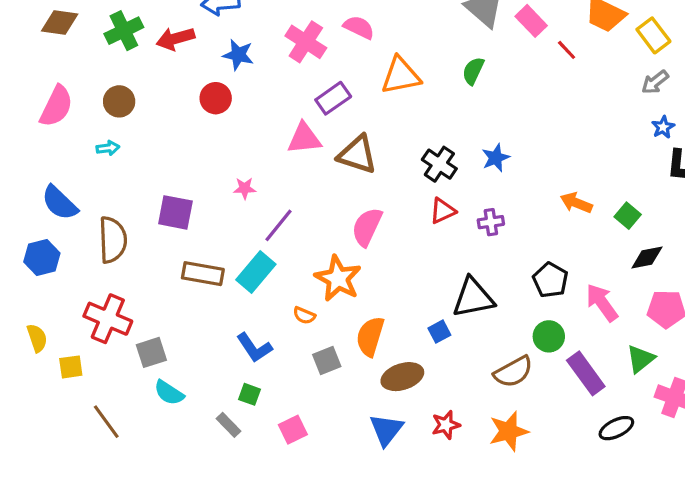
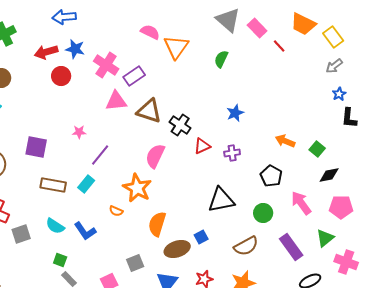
red arrow: (175, 39) -> (46, 52), moved
pink cross: (306, 42) -> (106, 65), moved
orange triangle: (401, 76) -> (176, 47), moved, turned -44
black cross: (439, 164) -> (180, 125), moved
cyan rectangle: (256, 272) -> (86, 184), size x0.7
black pentagon: (550, 280) -> (271, 176), moved
blue square: (439, 332) -> (201, 237), moved
green circle: (549, 336) -> (263, 213), moved
gray square: (327, 361) -> (135, 263), moved
cyan semicircle: (169, 393) -> (55, 226), moved
green square: (249, 394) -> (60, 260), moved

